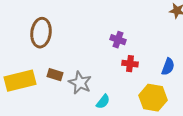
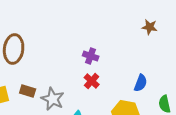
red cross: (130, 64) -> (92, 81), moved, turned 35

